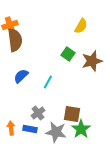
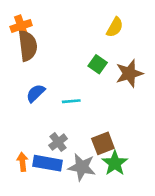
cyan line: (48, 82) -> (71, 101), turned 56
brown square: (72, 114) -> (103, 143), turned -30
blue rectangle: (30, 129) -> (47, 163), size x1.5

